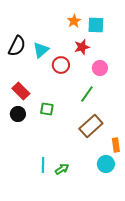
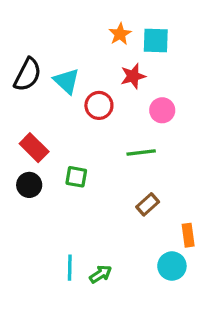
cyan triangle: (41, 50) -> (67, 81), turned -36
green line: (87, 94) -> (141, 152), turned 48
brown rectangle: (91, 126) -> (148, 204), size x0.6

